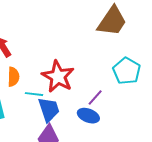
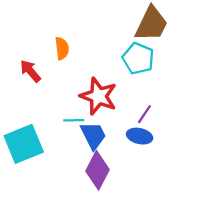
cyan pentagon: (127, 71) -> (138, 58), moved
orange semicircle: (13, 77) -> (62, 48), moved

